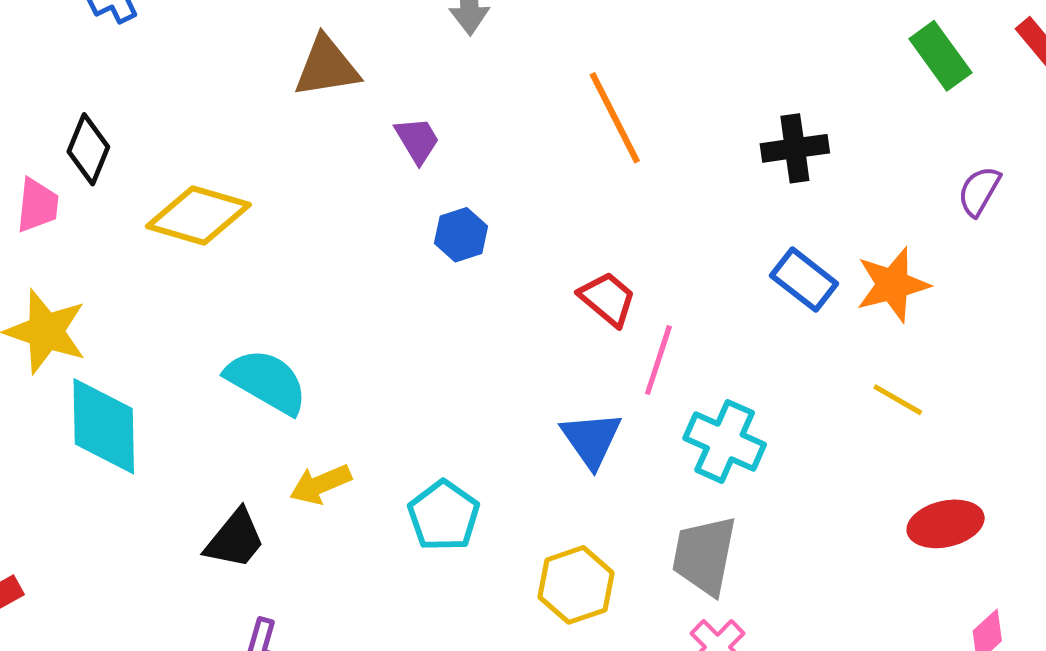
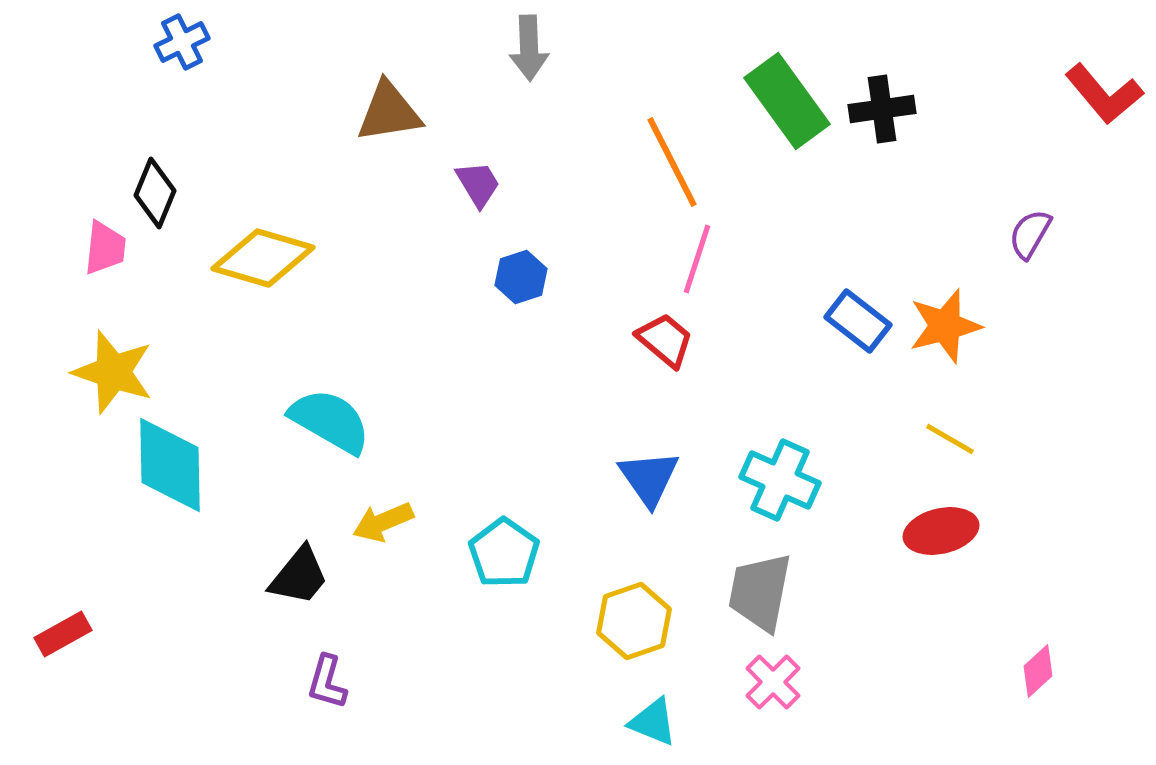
green rectangle: (940, 56) -> (787, 101), moved, size x1.4
black cross: (795, 148) -> (882, 109), moved
pink line: (658, 360) -> (697, 259), moved
red ellipse: (946, 524) -> (941, 531), moved

